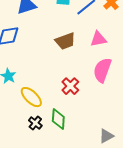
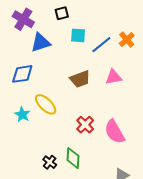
pink semicircle: (102, 70) -> (115, 132), moved, turned -50
yellow ellipse: (31, 97) -> (46, 104), moved

